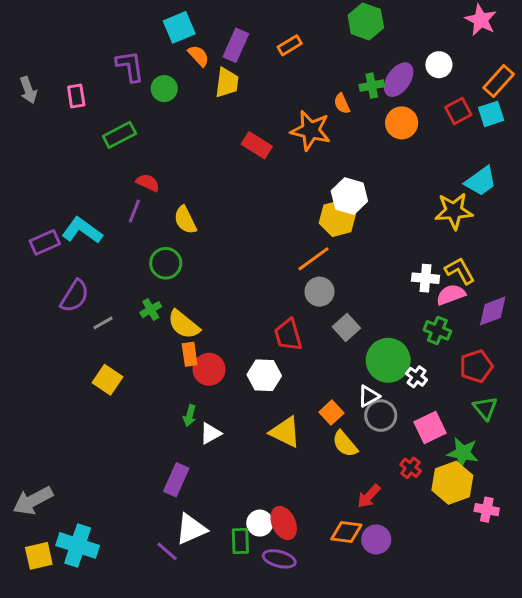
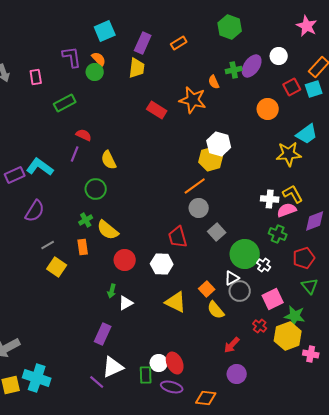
orange semicircle: (199, 56) -> (99, 59), moved
orange circle: (402, 123) -> (268, 109), moved
gray line: (103, 323) -> (48, 245), moved
orange rectangle: (190, 354) -> (83, 247), moved
orange diamond: (346, 532) -> (206, 398), moved

